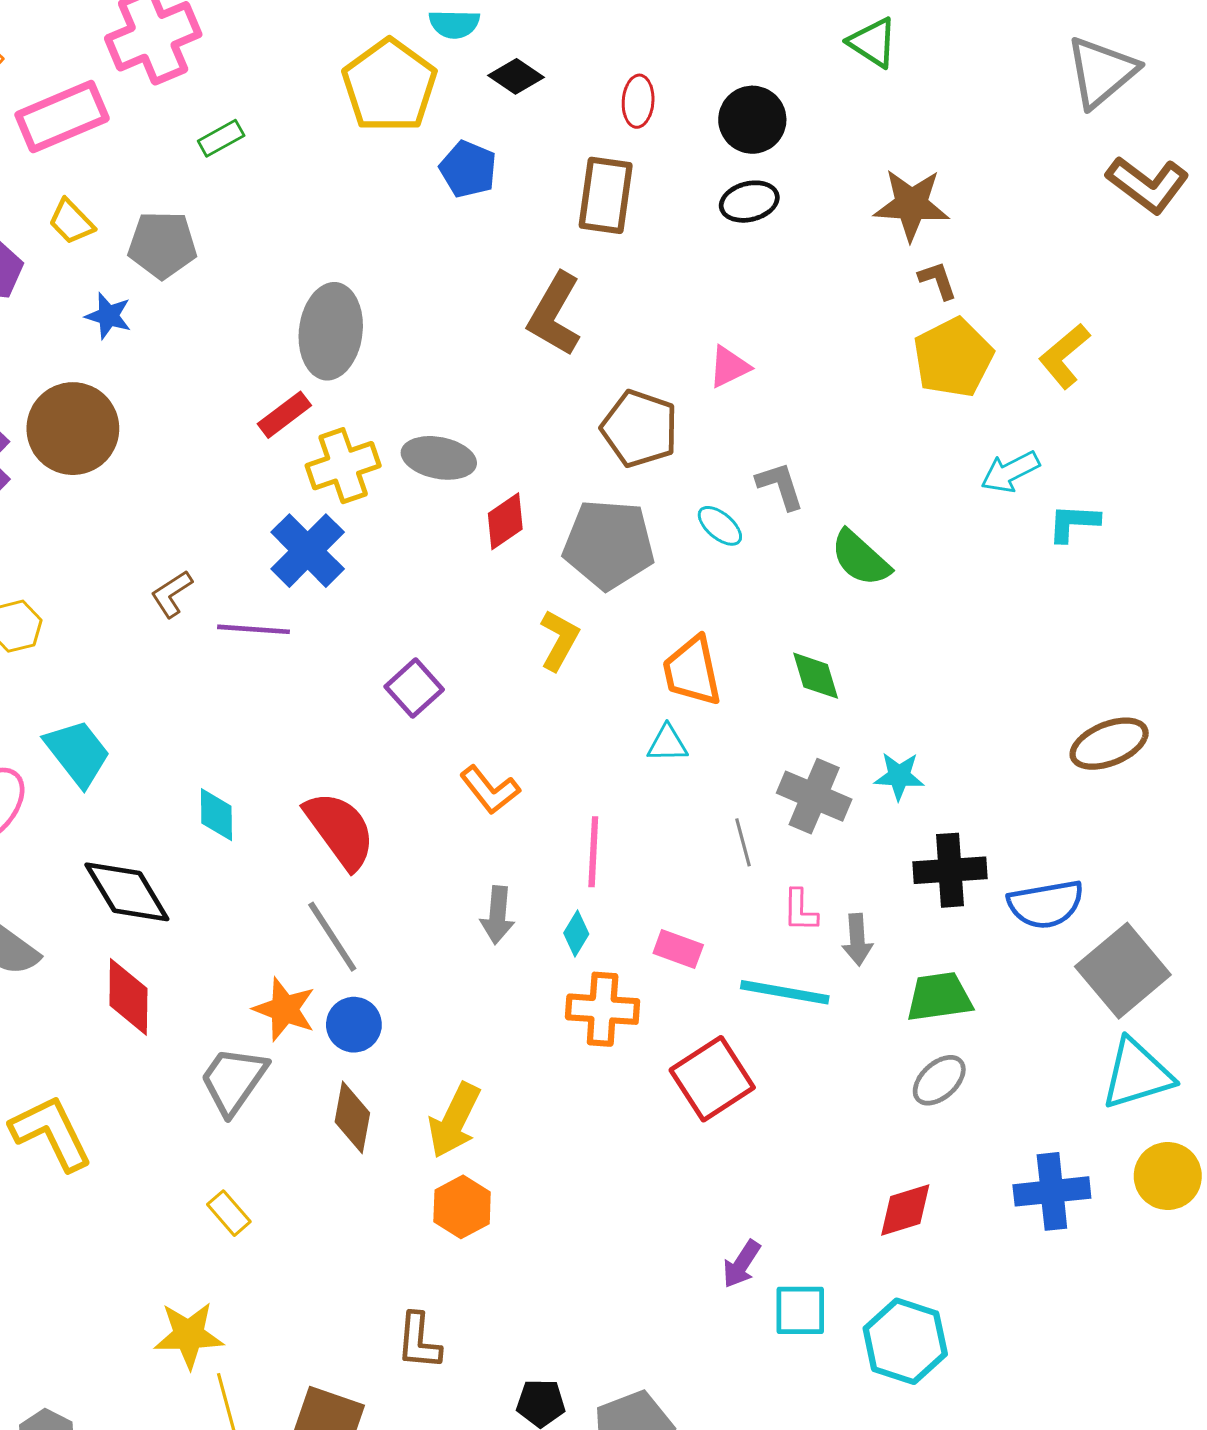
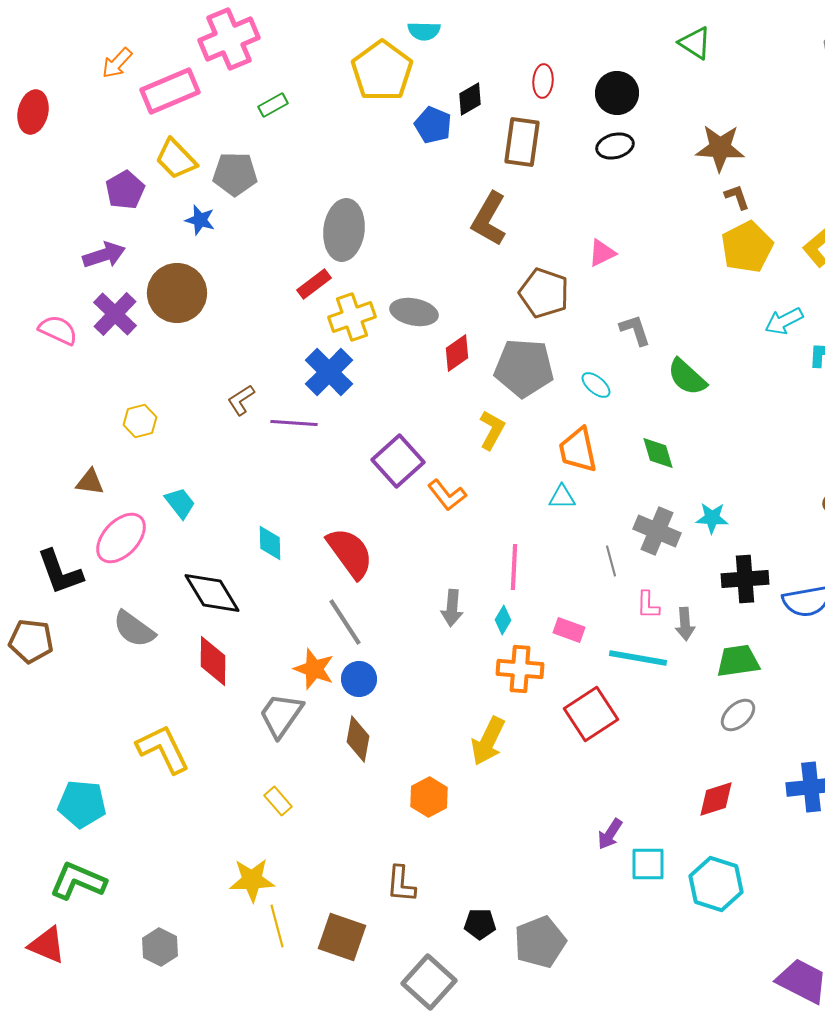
black diamond: (516, 76) -> (470, 99), moved, turned -64
yellow trapezoid: (71, 222) -> (176, 159), size x1.4
cyan ellipse: (720, 526) -> (596, 385), moved
purple square: (414, 688) -> (398, 461), size x1.4
cyan trapezoid: (77, 753) -> (180, 503), size x0.7
orange L-shape: (490, 790) -> (447, 495), moved
yellow arrow: (454, 1120) -> (488, 741), moved

